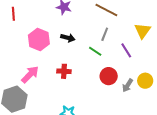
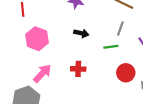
pink hexagon: (39, 40) -> (37, 39), moved
green line: (95, 51) -> (111, 47), turned -40

